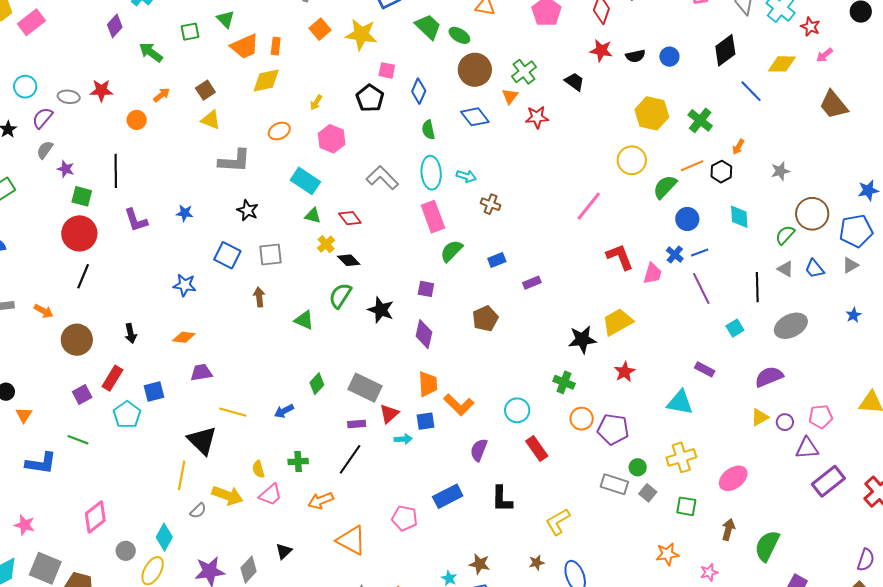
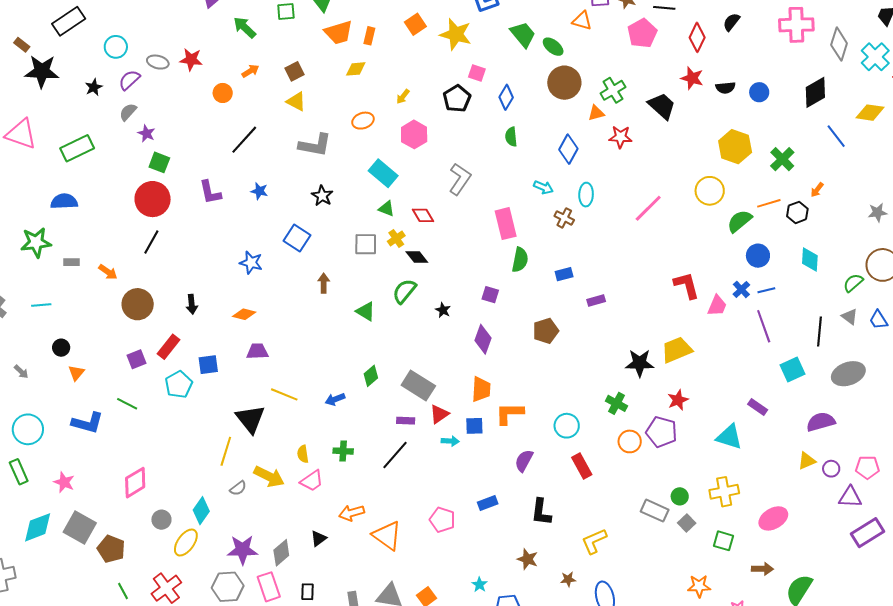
yellow diamond: (266, 81) -> (356, 69), size x0.7
black trapezoid: (574, 82) -> (662, 106), size x1.4
orange triangle: (510, 96) -> (596, 113), turned 30
blue diamond: (475, 117) -> (568, 149), moved, turned 60
black line: (116, 171) -> (244, 140), moved, turned 36
gray star: (780, 171) -> (878, 212), moved
cyan ellipse: (431, 173) -> (586, 195), moved, size x0.7
gray L-shape: (382, 178) -> (460, 179), turned 72
pink line: (589, 206) -> (648, 208), moved
green semicircle: (451, 251) -> (520, 260), turned 140
gray square: (270, 254) -> (366, 244), moved
black star: (381, 310) -> (443, 310), size x0.6
cyan square: (735, 328) -> (793, 370), size x1.4
orange L-shape: (459, 405) -> (509, 413), turned 128
purple pentagon: (613, 429) -> (661, 432), moved
blue rectangle: (448, 496) -> (488, 503), size x0.7
orange arrow: (321, 501) -> (352, 513), moved
brown arrow: (728, 530) -> (762, 569), turned 70
brown star: (480, 564) -> (528, 559), moved

